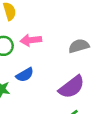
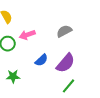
blue semicircle: (25, 75) -> (41, 60), moved

